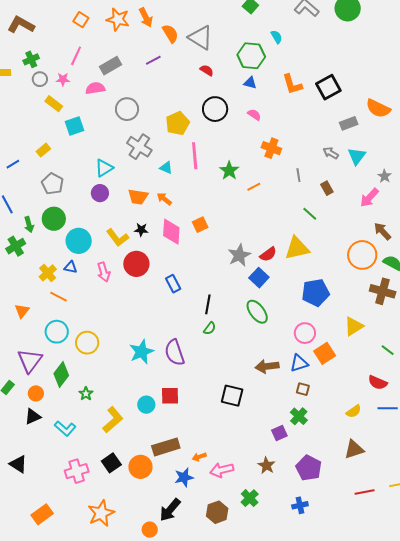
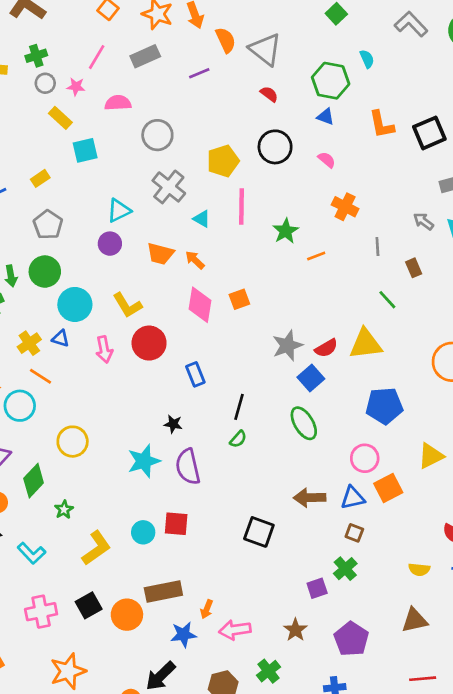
gray rectangle: (110, 66) -> (145, 56), moved
black star: (141, 230) -> (173, 424), moved
cyan circle: (57, 332) -> (20, 406), moved
yellow semicircle: (354, 411) -> (419, 569), turned 35
orange arrow: (199, 457) -> (207, 609), turned -56

